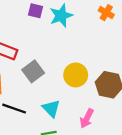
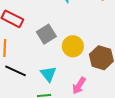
gray square: (33, 71) -> (46, 34), moved

